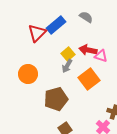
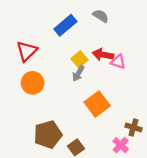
red triangle: (37, 33) -> (27, 51), moved
orange square: (89, 79) -> (97, 104), moved
brown pentagon: (56, 99) -> (48, 134), moved

